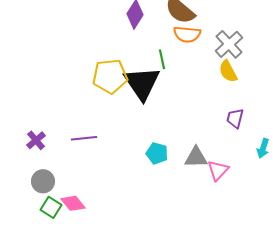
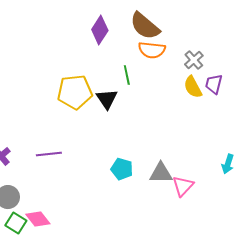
gray cross: (229, 44) -> (194, 60), size x0.7
black triangle: (142, 83) -> (107, 99), size x0.6
purple trapezoid: (235, 118) -> (214, 84), moved

